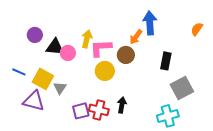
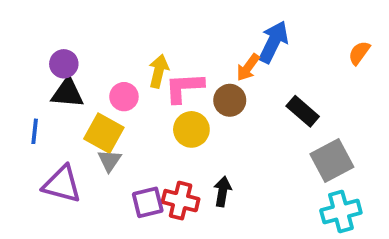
blue arrow: (150, 23) -> (274, 42), turned 30
black triangle: (55, 47) -> (67, 93), moved
black rectangle: (166, 61) -> (303, 111), turned -60
blue line: (19, 72) -> (35, 131), turned 72
yellow square: (43, 79) -> (104, 133), moved
cyan cross: (168, 116) -> (341, 212), moved

